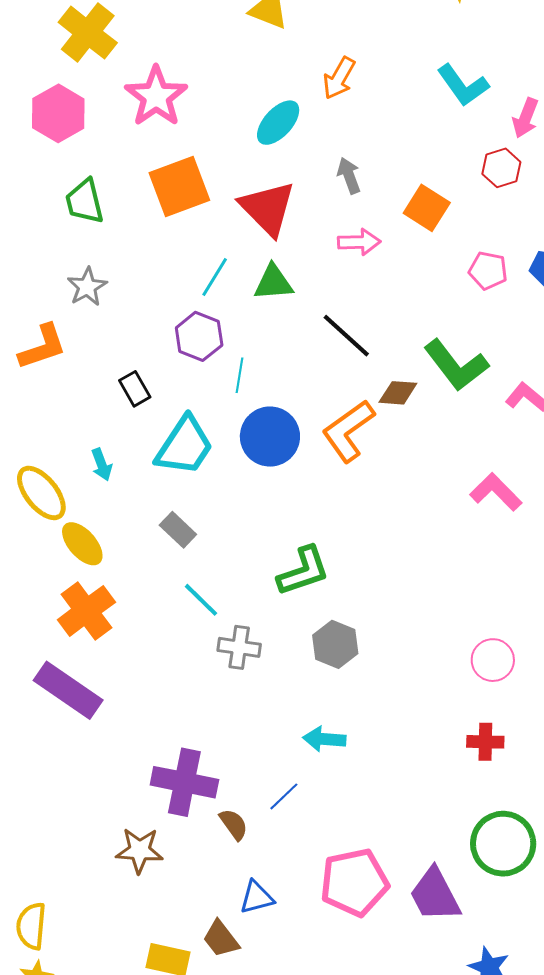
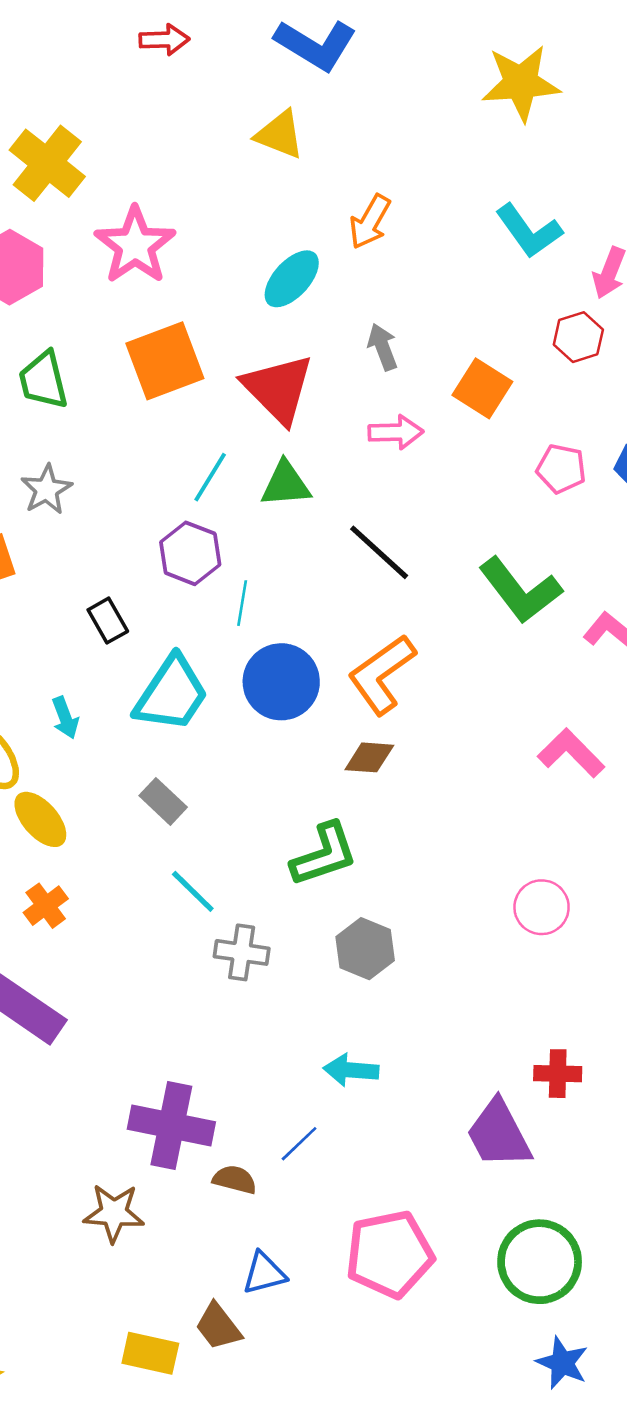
brown diamond: (398, 393) -> (369, 757), moved
orange cross: (86, 611) -> (46, 906), size x0.6
pink circle: (493, 660) -> (542, 907), moved
brown semicircle: (234, 824) -> (235, 1180), turned -40
green circle: (503, 844) -> (540, 1262), moved
purple trapezoid: (435, 895) -> (499, 1134), moved

